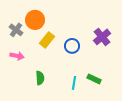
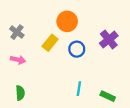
orange circle: (35, 20) -> (67, 21), moved
green semicircle: (40, 78) -> (20, 93), moved
green rectangle: (94, 79) -> (108, 96), moved

